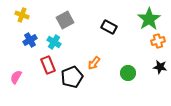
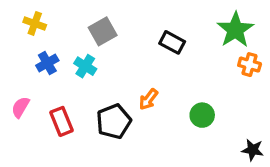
orange cross: (158, 41) -> (250, 65), turned 32
red rectangle: (48, 65) -> (62, 121), moved
black star: (160, 67) -> (253, 150), moved
pink semicircle: (16, 77) -> (20, 107), moved

